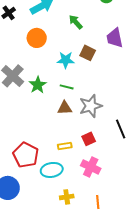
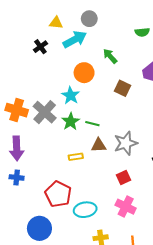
orange circle: (37, 38) -> (84, 73), moved
cyan star: (66, 60) -> (71, 95), moved, turned 30
green line: (67, 87) -> (92, 124), moved
yellow rectangle: (65, 146) -> (76, 157), moved

